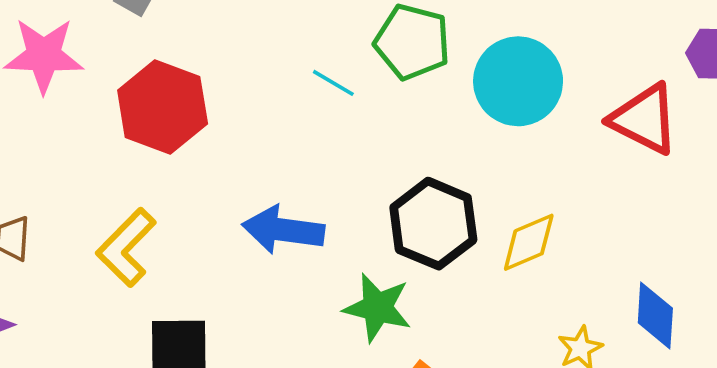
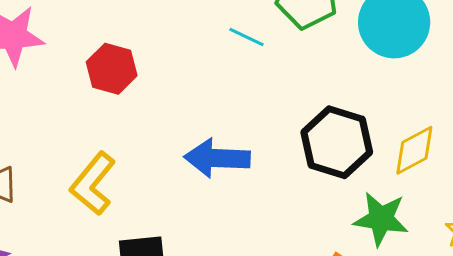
red hexagon: (163, 107) -> (112, 69), size x0.7
green star: (377, 308) -> (381, 219), moved

